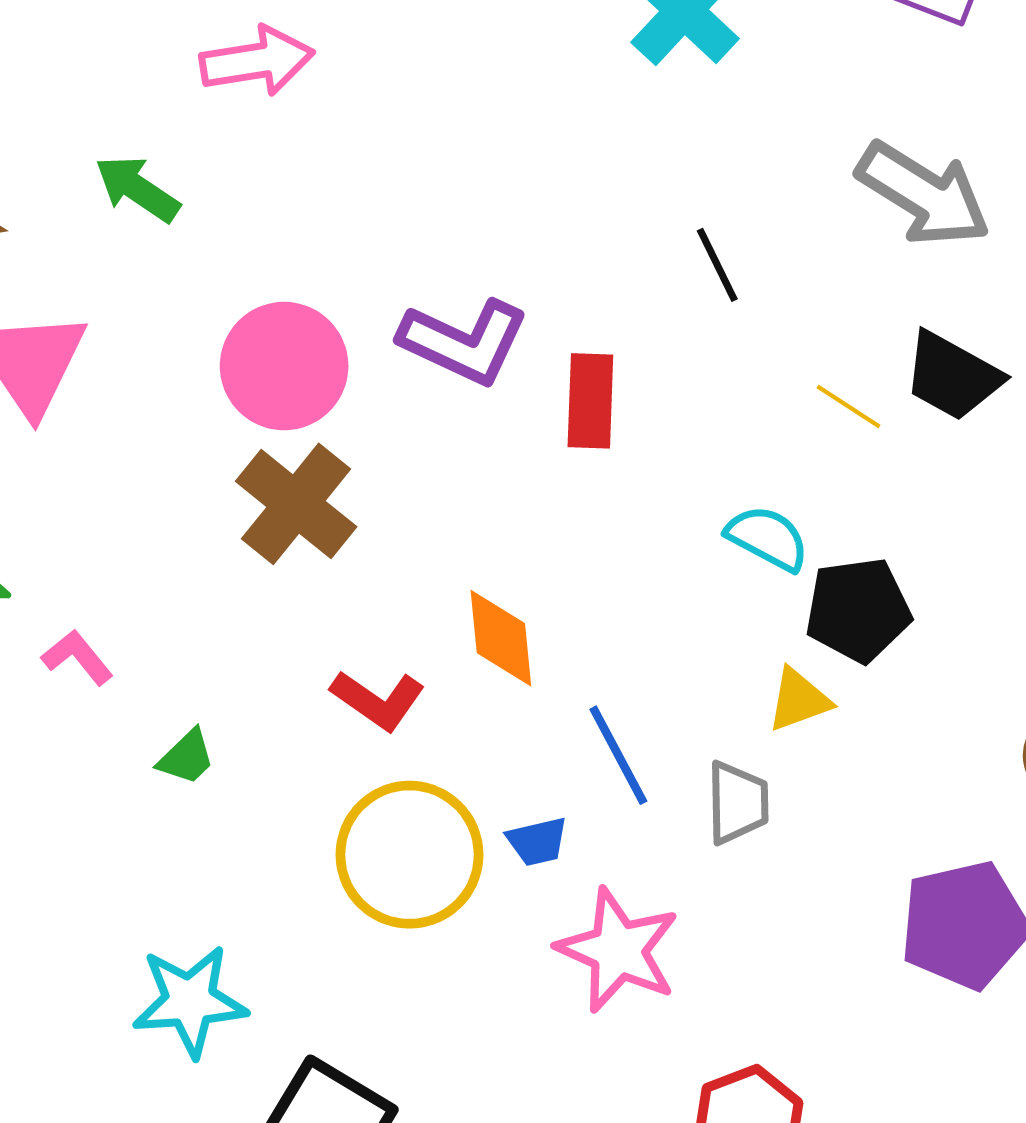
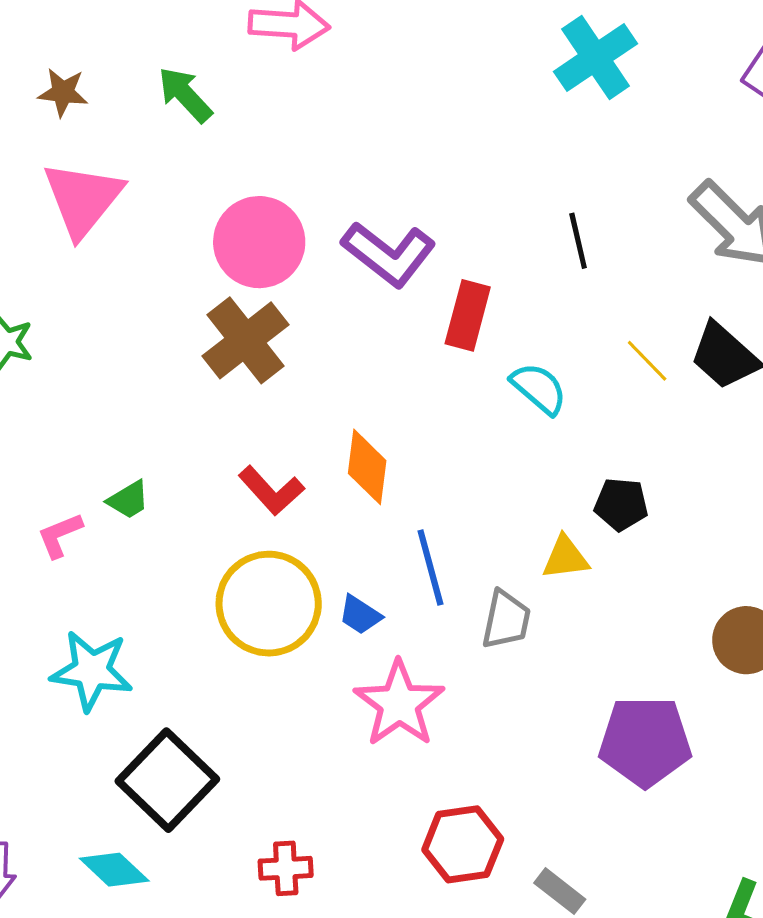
cyan semicircle: (768, 538) -> (539, 388), moved
black pentagon: (858, 610) -> (621, 504), size x0.7
pink L-shape: (77, 657) -> (60, 535), moved, turned -86
blue trapezoid: (537, 841) -> (360, 615), turned 33

